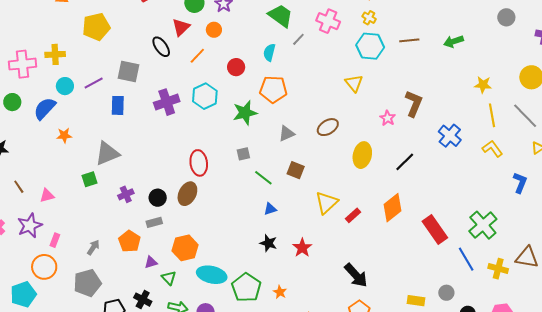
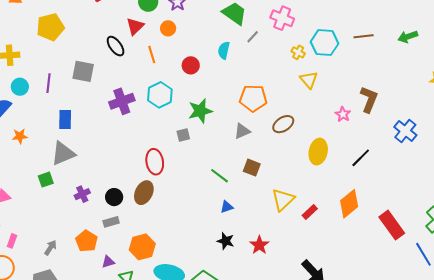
yellow cross: (369, 18) -> (298, 52), moved
orange line: (197, 56) -> (152, 55), turned -60
purple line: (94, 83) -> (48, 83), turned -54
orange pentagon: (273, 89) -> (253, 98), moved
blue rectangle: (118, 105) -> (65, 119), moved
gray square: (243, 154) -> (183, 135), moved

